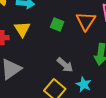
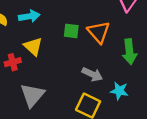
orange triangle: (86, 21) -> (99, 32), moved

